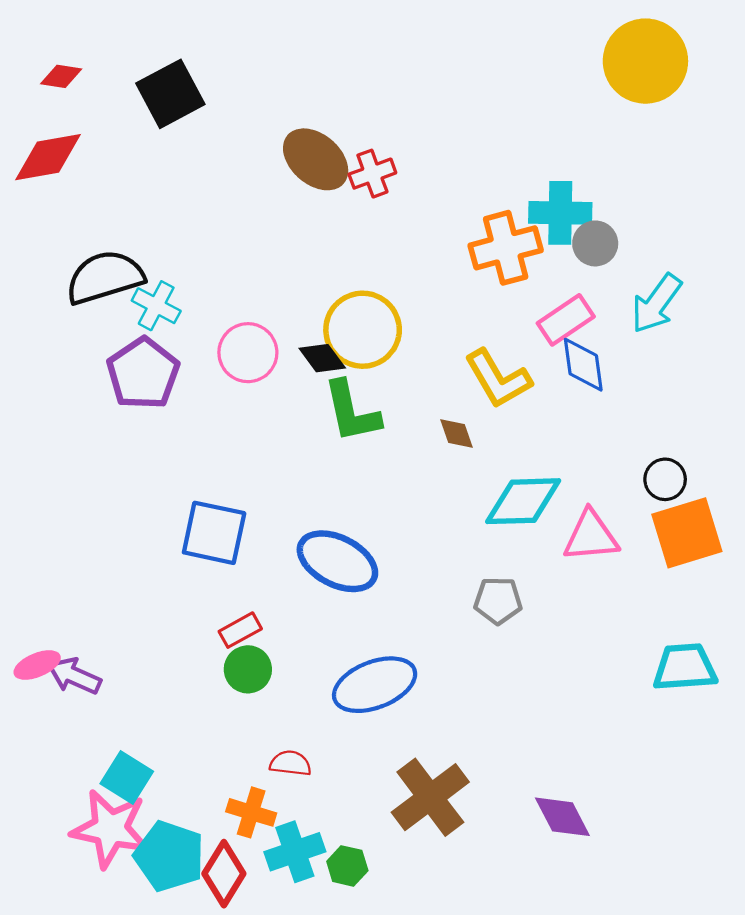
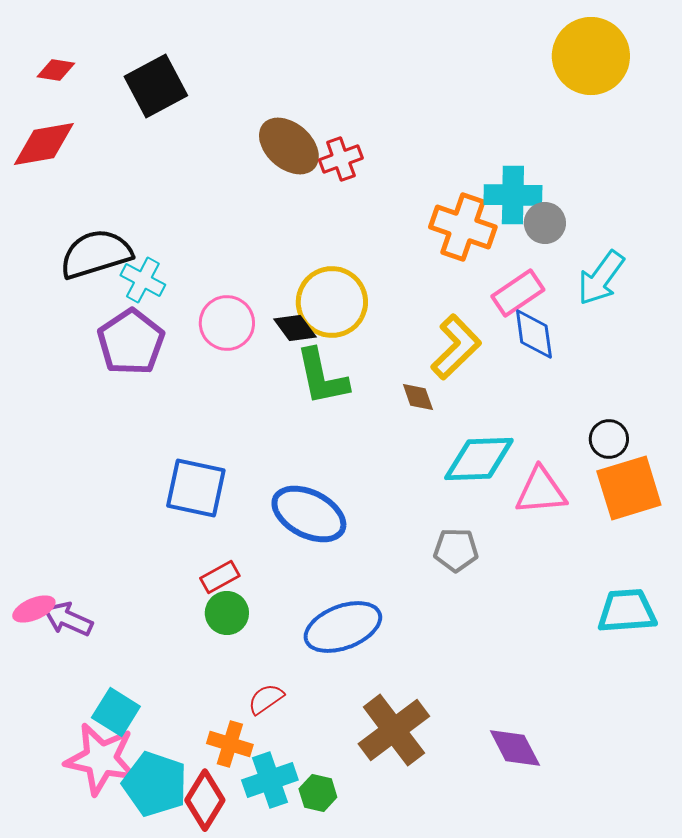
orange cross: (506, 248) -> (463, 227), turned 34
yellow L-shape: (498, 379) -> (456, 347), turned -104
red semicircle: (290, 763) -> (266, 699), turned -42

